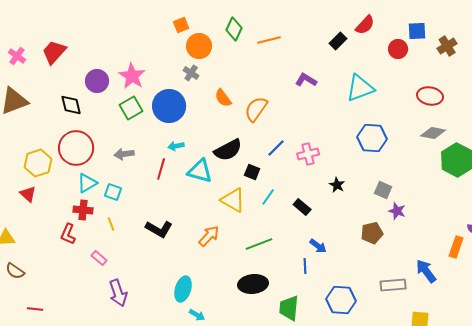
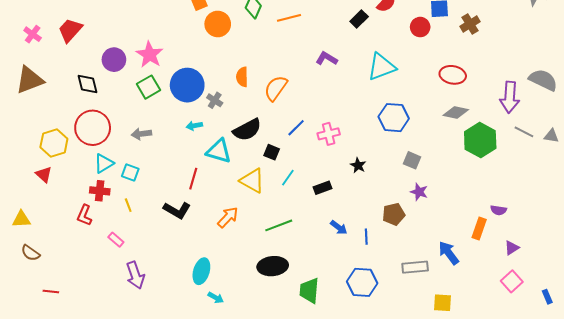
gray cross: (191, 73) -> (215, 100), moved
orange semicircle: (223, 98) -> (242, 77), turned 36
red line: (161, 169) -> (193, 179), moved
gray square: (383, 190) -> (412, 160), moved
black rectangle: (302, 207) -> (322, 188), turned -60
blue line: (305, 266) -> (366, 237), moved

